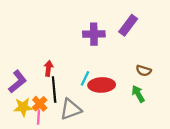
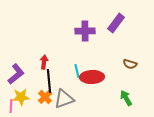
cyan line: (85, 78) -> (77, 71), turned -40
green arrow: (138, 94) -> (126, 98), moved
orange cross: (40, 104) -> (45, 97), moved
pink line: (39, 117) -> (11, 106), moved

